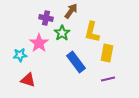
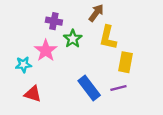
brown arrow: (71, 11) -> (96, 13), moved
blue rectangle: (76, 62) -> (89, 88), moved
purple line: (108, 79) -> (118, 88), moved

